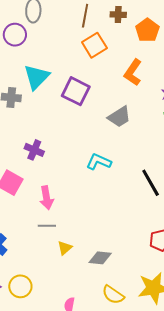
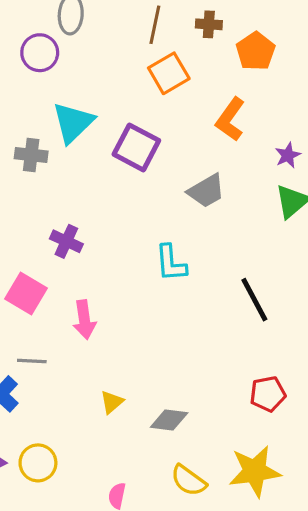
cyan L-shape: (99, 162) -> (171, 263), turned -120
gray line: (47, 226) -> (32, 361), moved

